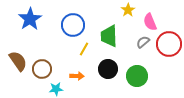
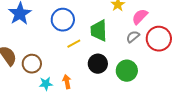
pink semicircle: (150, 22) -> (140, 17), turned 66
yellow line: (84, 49) -> (74, 44), turned 32
orange arrow: (77, 76) -> (67, 82), moved, turned -104

